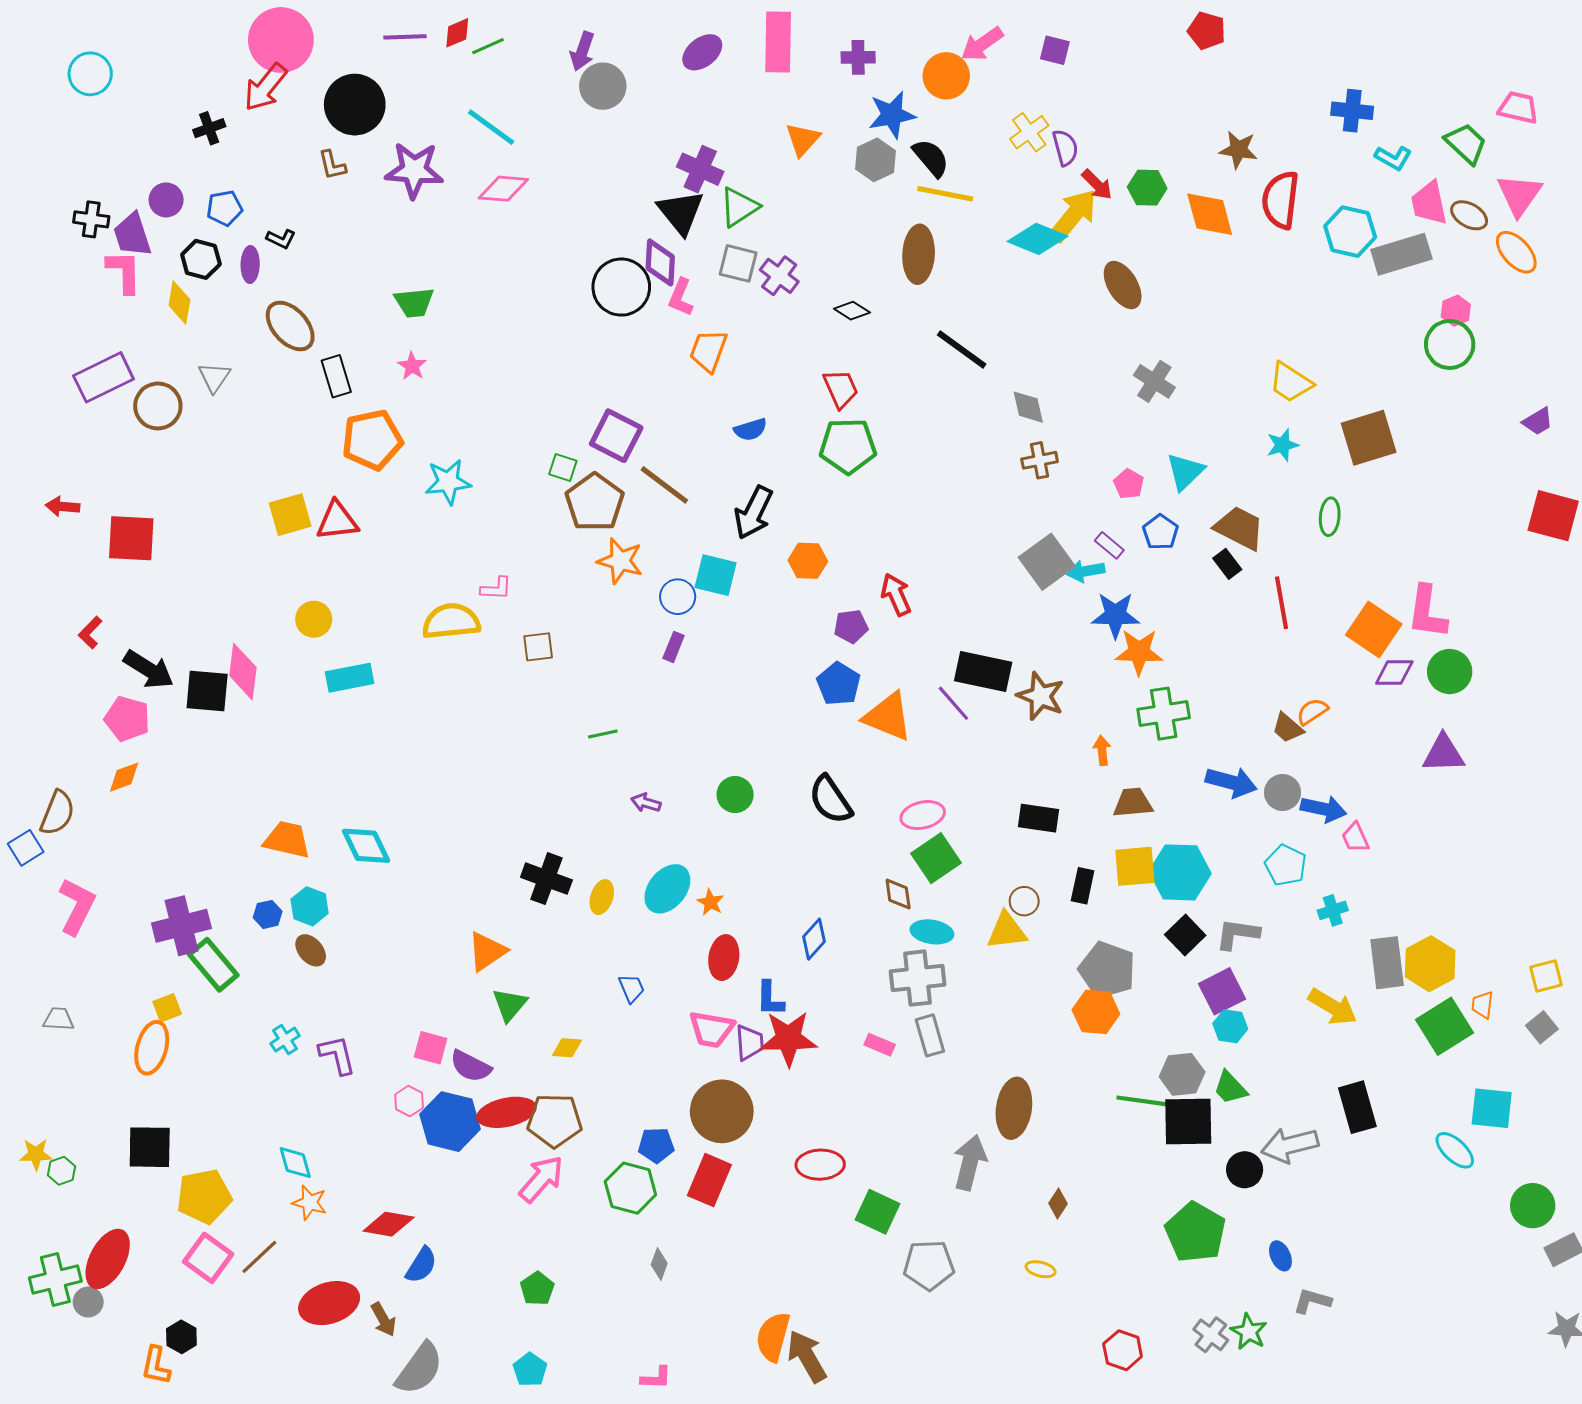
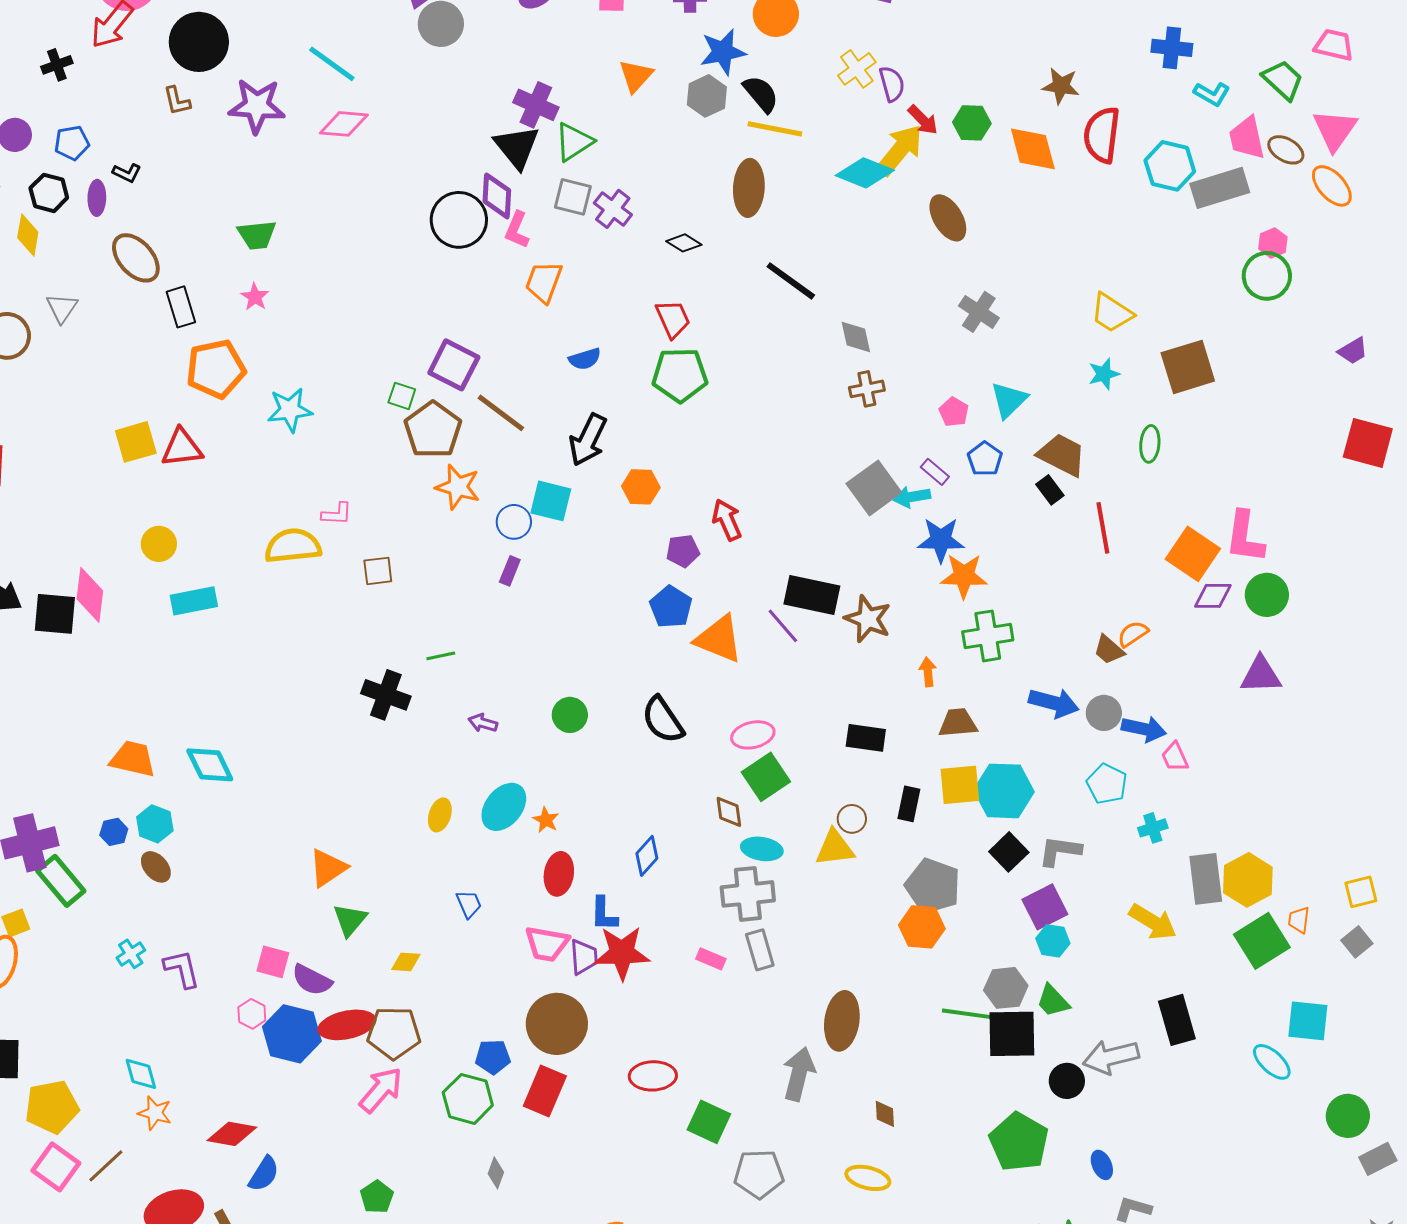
black cross: (546, 879) -> (386, 695), moved
brown diamond: (1058, 1204) -> (885, 1114), turned -36
yellow ellipse: (1041, 1269) -> (868, 1178), size x1.5

